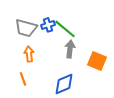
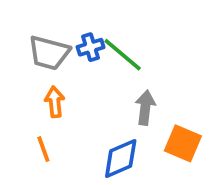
gray arrow: (70, 49) -> (145, 108), moved
orange square: (97, 61) -> (183, 143), moved

